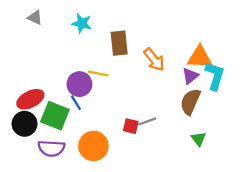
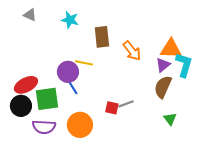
blue line: (76, 103) -> (73, 88), moved
green square: (55, 116) -> (47, 99), turned -30

